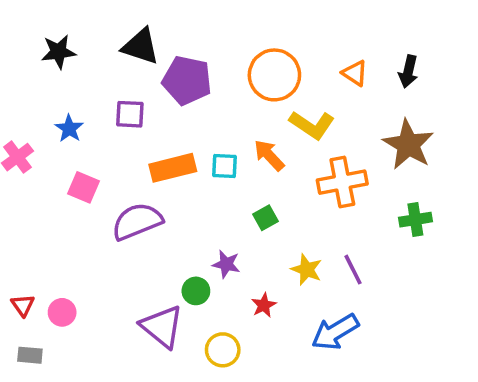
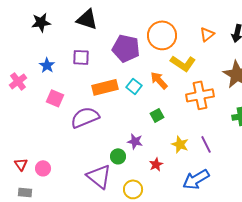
orange triangle: (355, 73) -> (207, 34), turned 49
purple pentagon: (187, 80) -> (126, 48), moved
cyan square: (224, 166) -> (134, 86), turned 35

